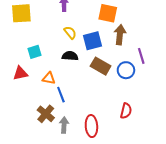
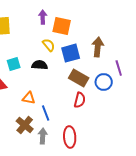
orange square: (108, 13) -> (62, 26), moved
black semicircle: (70, 56) -> (40, 65), moved
orange triangle: (49, 78) -> (29, 98), moved
blue line: (61, 95) -> (46, 113), moved
red semicircle: (126, 111) -> (80, 100), moved

